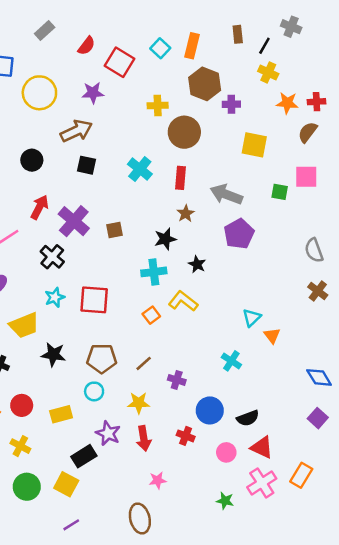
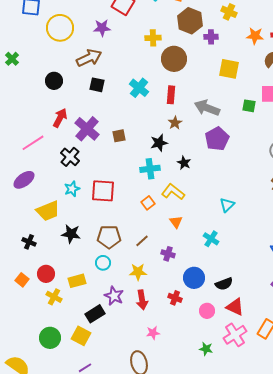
yellow cross: (268, 72) -> (229, 12), moved
orange triangle: (272, 335) -> (176, 222), moved
yellow cross: (20, 446) -> (54, 297), moved

